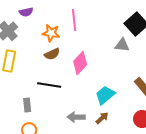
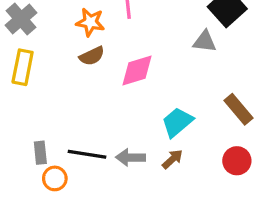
pink diamond: (80, 63) -> (137, 71), turned 30
black line: (49, 85) -> (87, 154), moved
gray rectangle: (27, 105) -> (40, 153), moved

